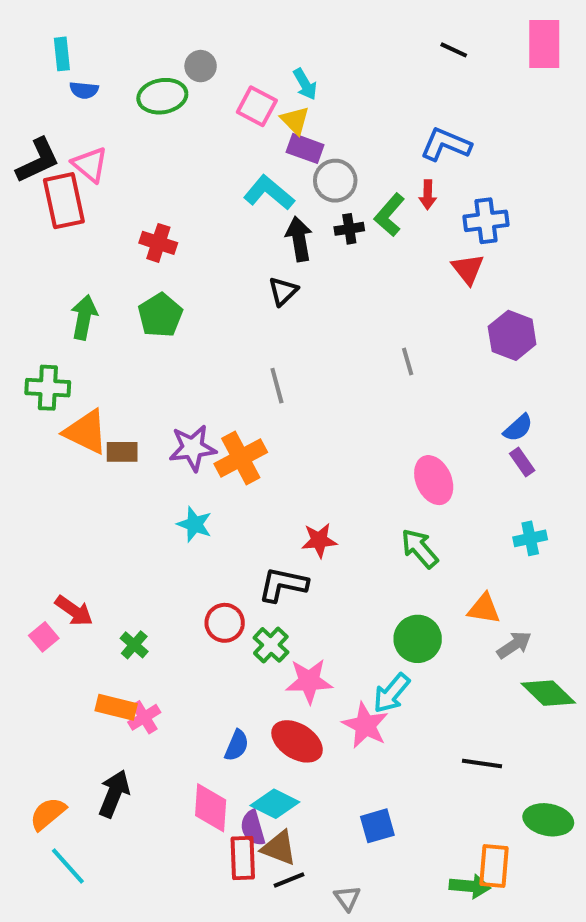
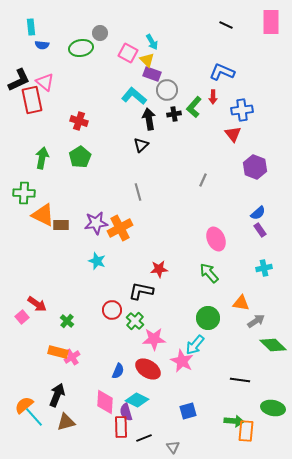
gray line: (408, 362) -> (203, 180), turned 40
brown triangle: (279, 848) -> (66, 422), moved, turned -36
cyan line: (68, 866) -> (34, 417), moved
green arrow: (470, 886) -> (234, 421), moved

